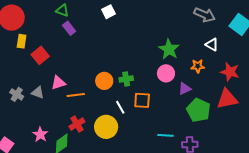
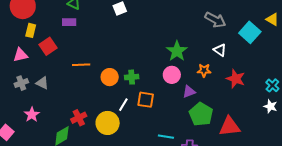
purple rectangle: (69, 28) -> (69, 22), moved, turned -56
pink triangle: (58, 83) -> (21, 55), moved
gray cross: (17, 94) -> (21, 83), turned 32
orange line: (76, 95) -> (81, 65), moved
red triangle: (227, 99) -> (229, 127), moved
white line: (120, 107) -> (123, 105), turned 56
pink star: (40, 134) -> (32, 115), moved

